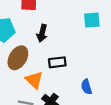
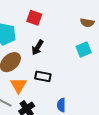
cyan square: (92, 20) -> (84, 49), turned -35

